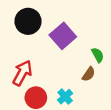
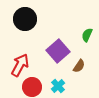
purple square: (63, 36) -> (58, 51), moved
green semicircle: (98, 55) -> (87, 35), moved, turned -128

